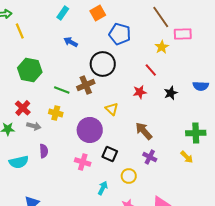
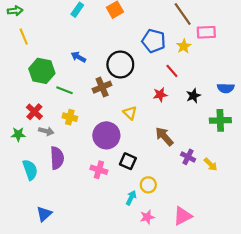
yellow line: (20, 31) -> (24, 37), moved
blue pentagon: (120, 34) -> (154, 41), moved
blue arrow: (71, 42) -> (78, 57), moved
green line: (62, 90) -> (64, 90), moved
green cross: (196, 133) -> (220, 120), moved
purple semicircle: (44, 151) -> (57, 158), size x1.5
purple cross: (150, 157) -> (188, 157), moved
cyan semicircle: (19, 162) -> (30, 170), turned -96
cyan arrow: (103, 188) -> (131, 198), moved

